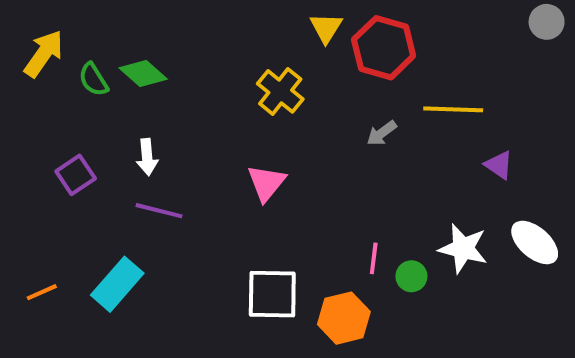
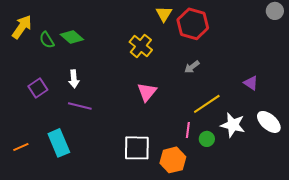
yellow line: (453, 109) -> (207, 104), moved, turned -36
pink triangle: (266, 183) -> (147, 92), moved
cyan rectangle: (117, 284) -> (59, 143), turned -64

